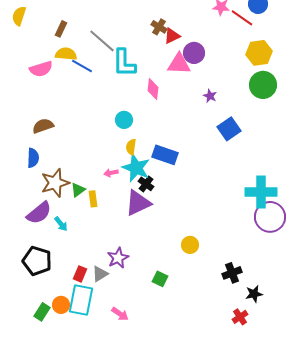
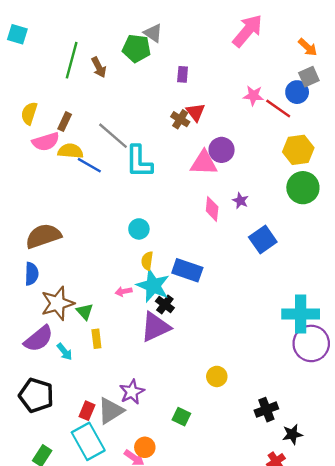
yellow semicircle: (19, 16) -> (29, 113), moved
red triangle: (172, 36) -> (196, 112), moved, turned -42
pink semicircle: (41, 69) -> (46, 142), moved
pink diamond: (153, 89) -> (212, 209), moved
brown semicircle: (43, 126) -> (43, 236), size x1.4
green triangle: (78, 190) -> (85, 312), turned -35
yellow rectangle: (93, 199) -> (96, 339), moved
gray triangle: (100, 274) -> (111, 411), size x1.4
cyan rectangle: (81, 300) -> (88, 441), turned -40
orange circle: (61, 305) -> (145, 447), moved

